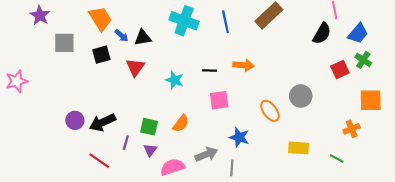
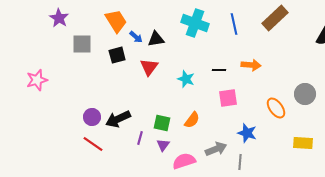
red line: (99, 161) -> (93, 144), moved

